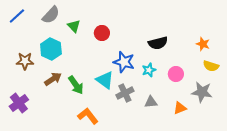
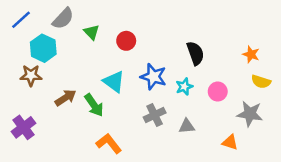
black semicircle: (158, 43) -> (195, 53), turned -96
cyan hexagon: (51, 49) -> (43, 48), moved
cyan triangle: (105, 80) -> (114, 82), moved
orange triangle: (180, 108) -> (230, 142), moved, turned 40

